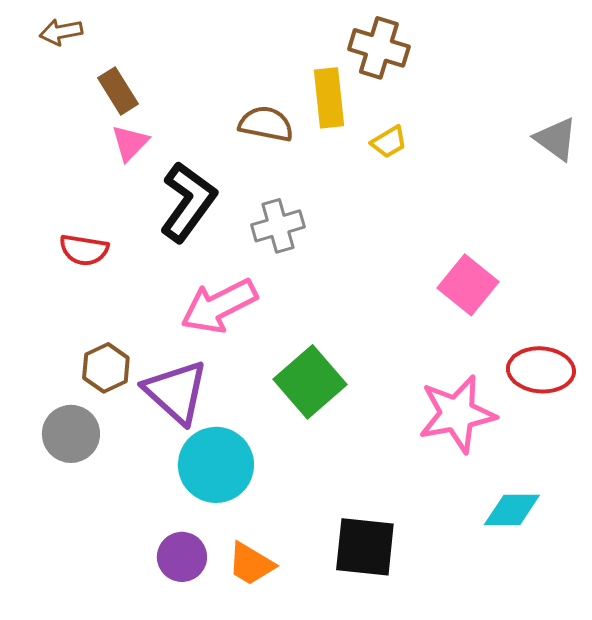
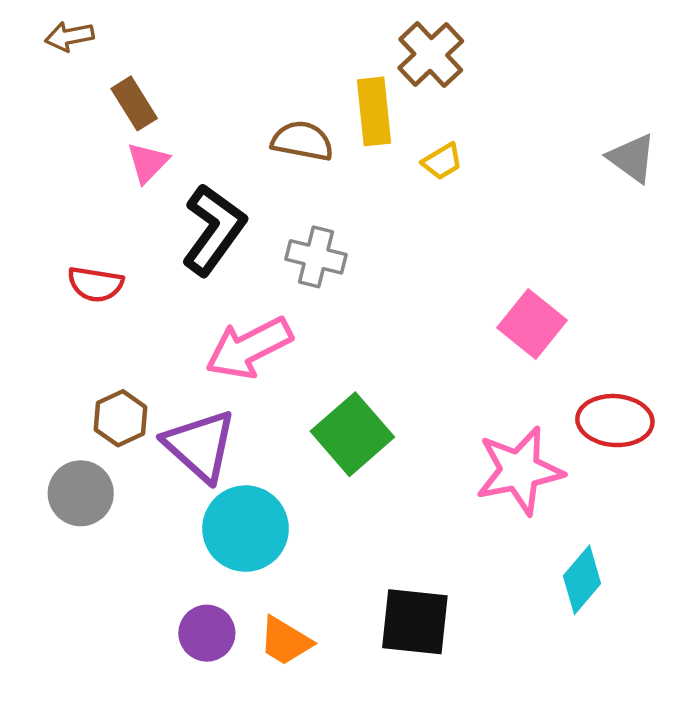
brown cross: (379, 48) -> (431, 55), turned 30
gray cross: (278, 226) -> (316, 257), turned 30
cyan diamond: (512, 510) -> (582, 580), turned -50

